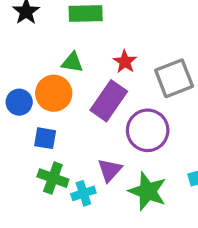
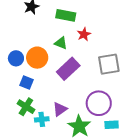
green triangle: (72, 62) -> (61, 43), moved
red star: (125, 62) -> (84, 34), moved
purple circle: (148, 130) -> (99, 103), moved

